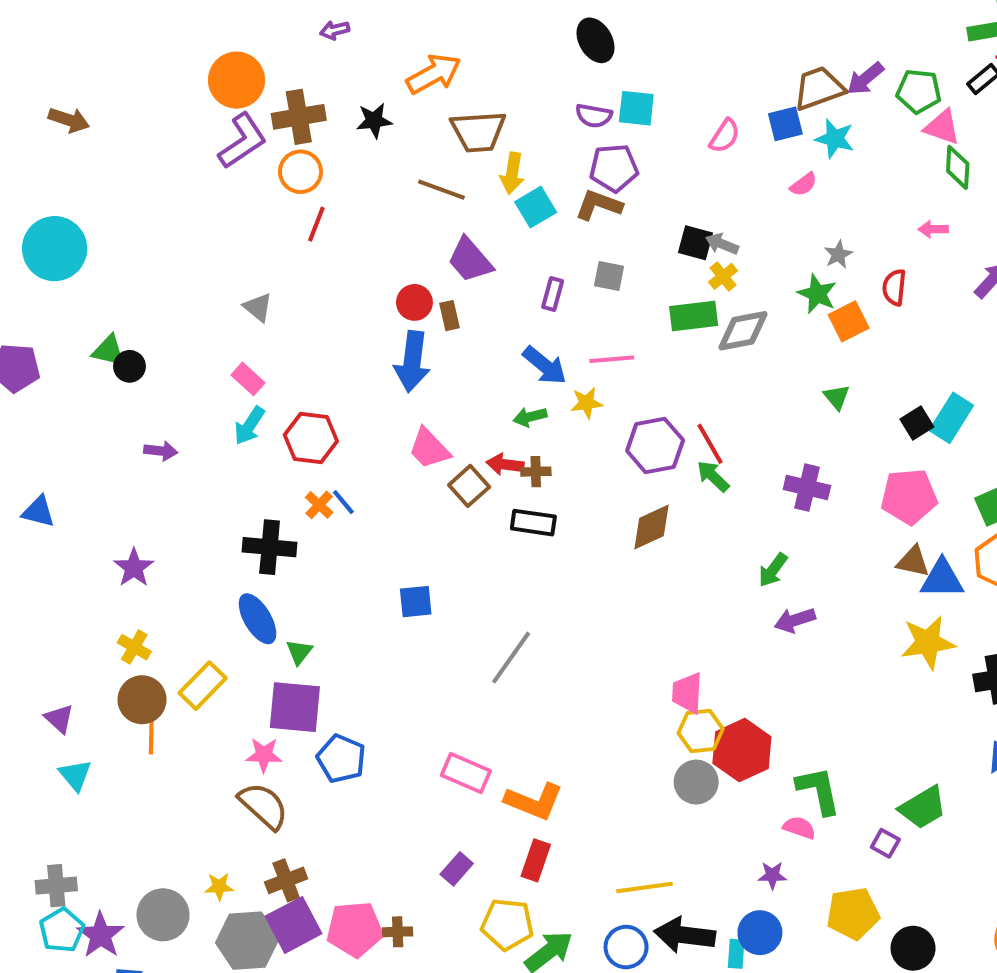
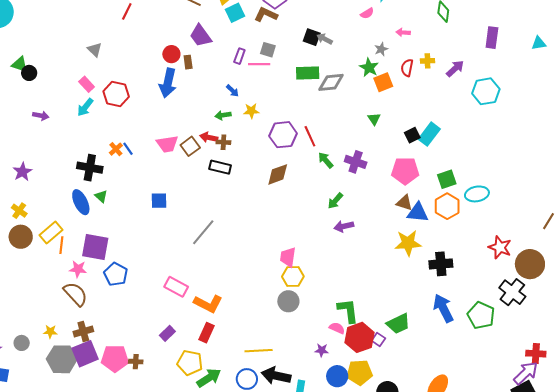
pink arrow: (933, 229) -> (403, 32), moved
yellow cross: (723, 276) -> (428, 61), moved, turned 32
pink line: (612, 359) -> (259, 64), moved
blue arrow: (545, 366) -> (232, 91), size x0.6
red hexagon: (311, 438) -> (116, 94), moved
pink trapezoid: (429, 449) -> (167, 144), moved, turned -60
green arrow: (713, 476) -> (326, 160), moved
green triangle: (299, 652) -> (101, 196), moved, turned -32
orange line: (151, 736) -> (61, 245), moved
red hexagon: (742, 750) -> (359, 337), moved
gray circle: (163, 915) -> (22, 343), size x0.6
blue circle: (760, 933) -> (337, 376), moved

